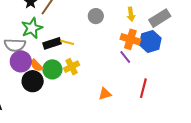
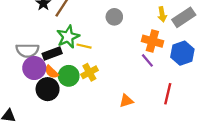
yellow arrow: (131, 14) -> (162, 14), moved
green star: (32, 28) -> (68, 37), moved
blue hexagon: (150, 42) -> (182, 53), moved
black rectangle: (52, 43) -> (52, 54), moved

